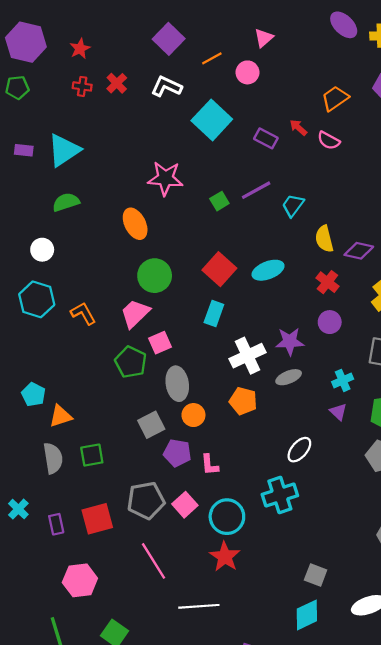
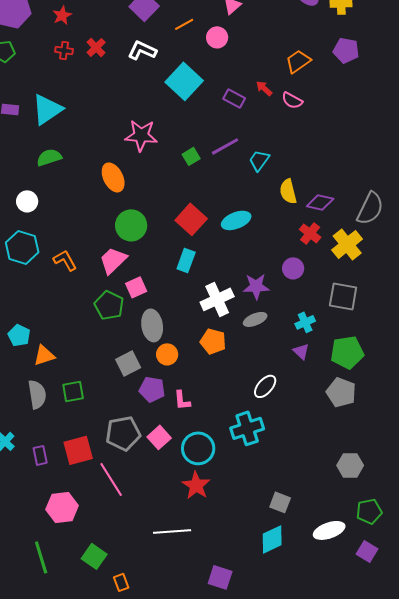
red cross: (327, 282) -> (310, 233), moved
pink line: (153, 561) -> (111, 479), moved

